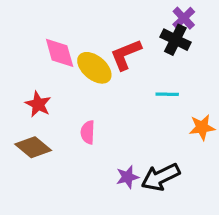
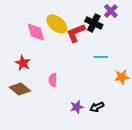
black cross: (175, 40) -> (94, 23), moved
yellow ellipse: (94, 68) -> (57, 24), moved
black arrow: (161, 177) -> (97, 107), size x0.6

